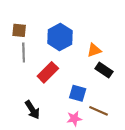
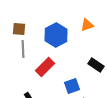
orange triangle: (94, 50) -> (87, 25), moved
blue square: (78, 93) -> (72, 86), turned -35

